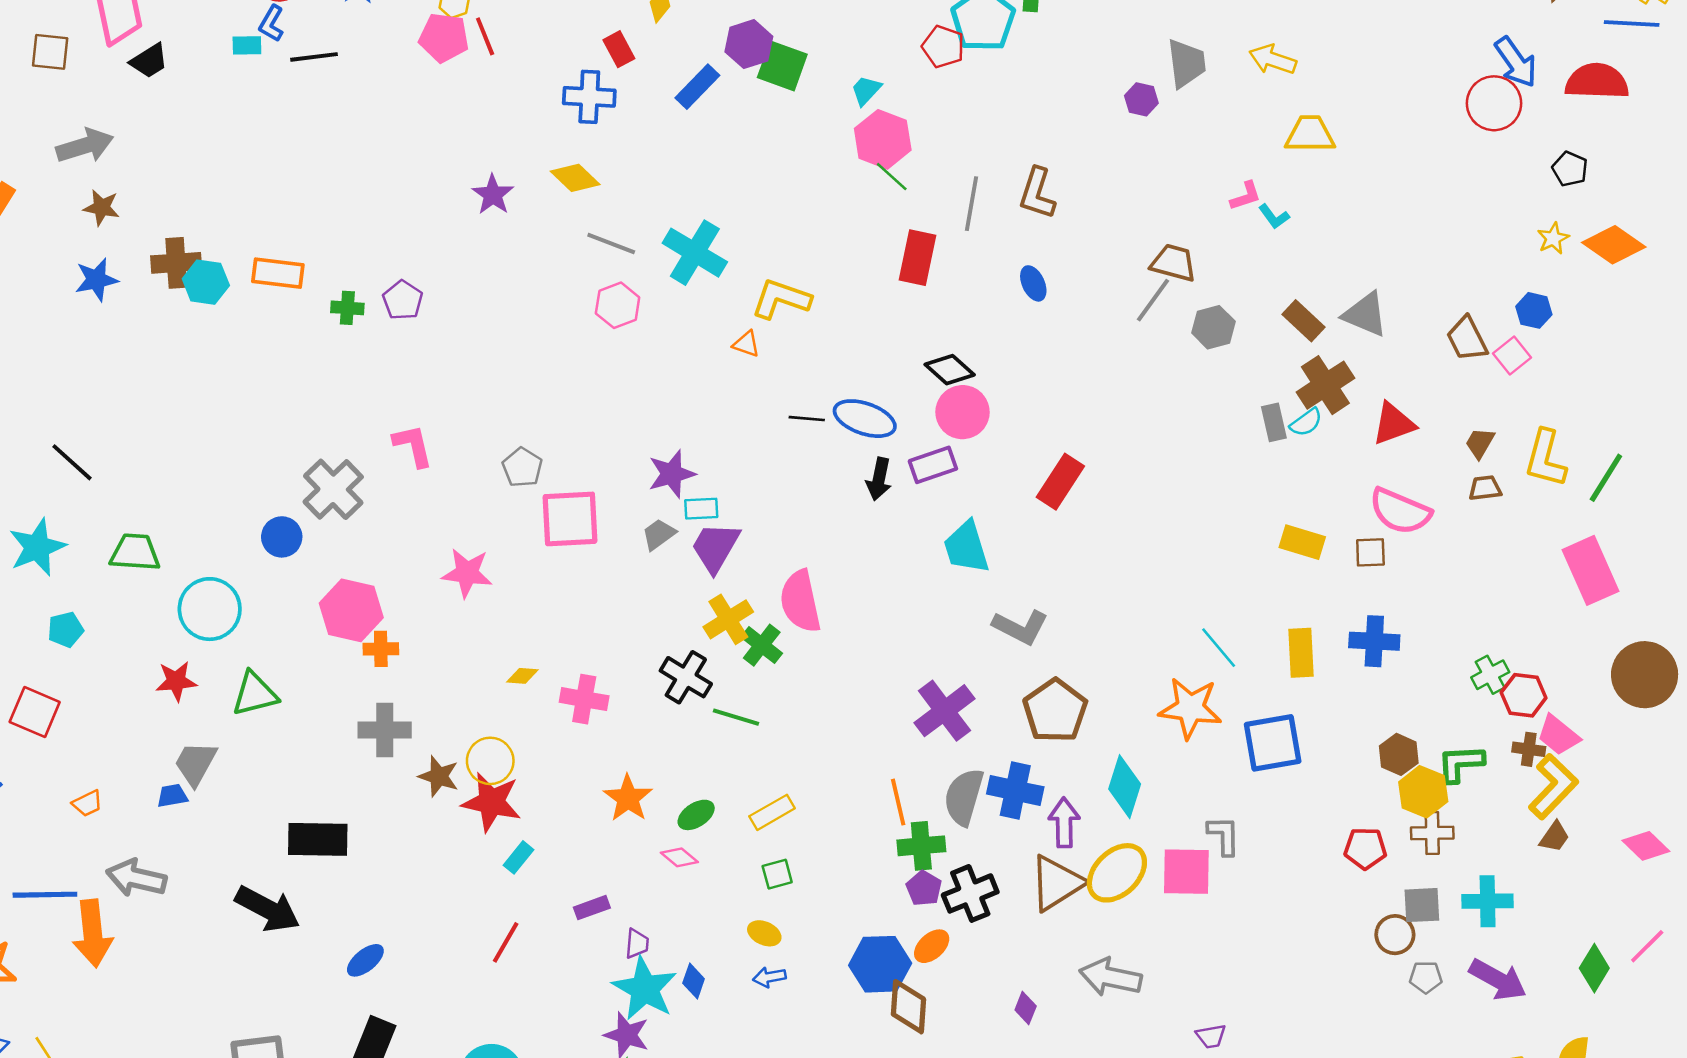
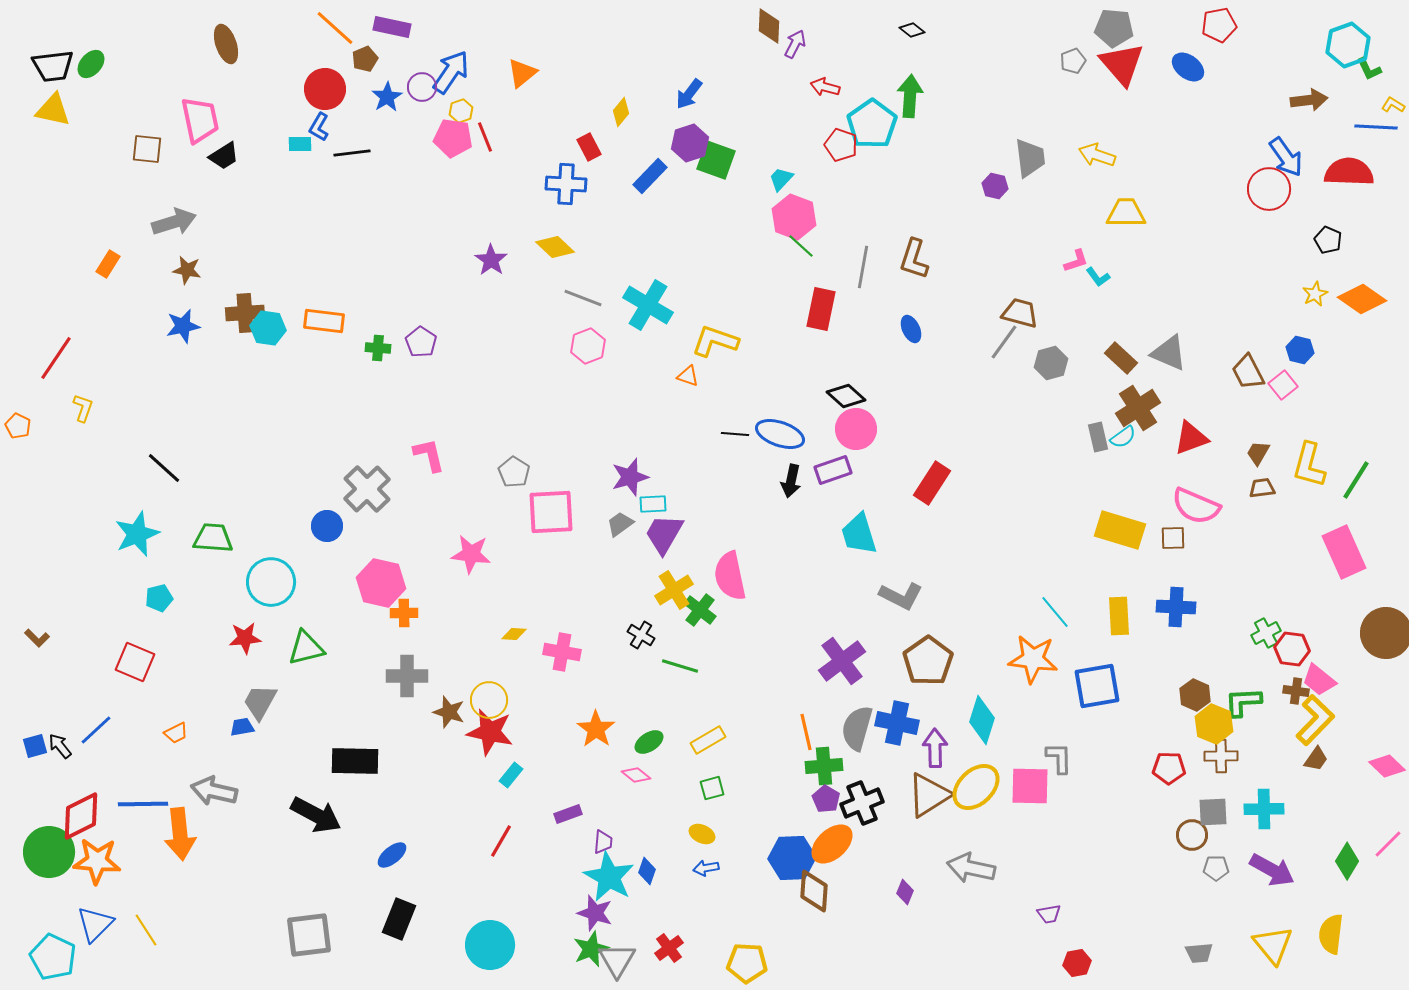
yellow rectangle: (1302, 542) -> (1120, 530), size x1.4
black cross: (686, 677) -> (641, 635), size x0.7
orange ellipse: (932, 946) -> (832, 844), size x1.5

